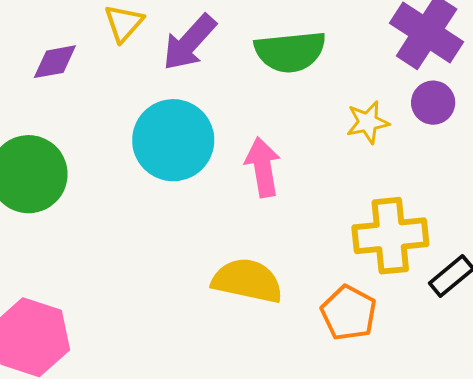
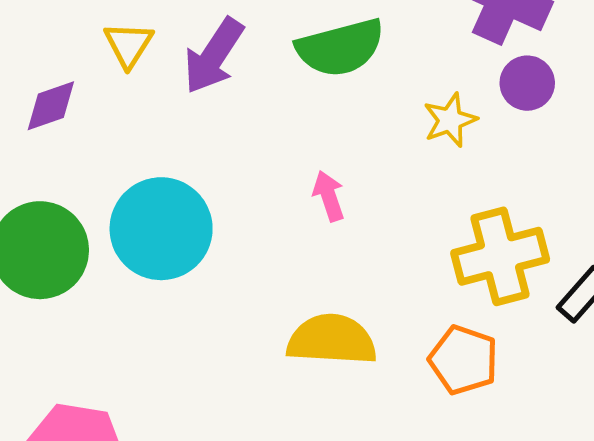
cyan circle: (173, 140) -> (161, 229), moved
pink arrow: (263, 167) -> (329, 196), size x0.7

